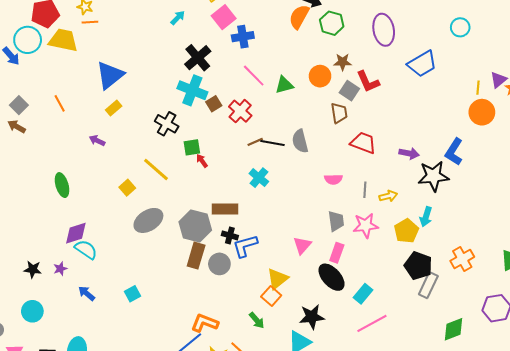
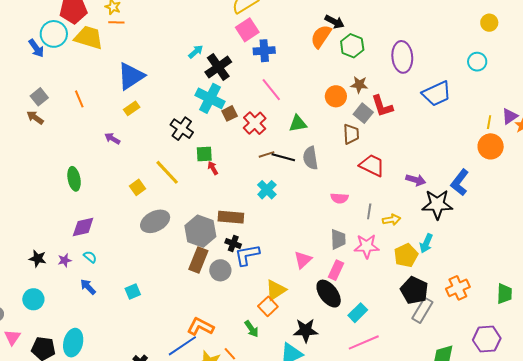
cyan arrow: (178, 18) -> (196, 52), moved
green triangle: (284, 85) -> (298, 124), moved
cyan semicircle: (86, 250) -> (90, 257), moved, size x0.6

